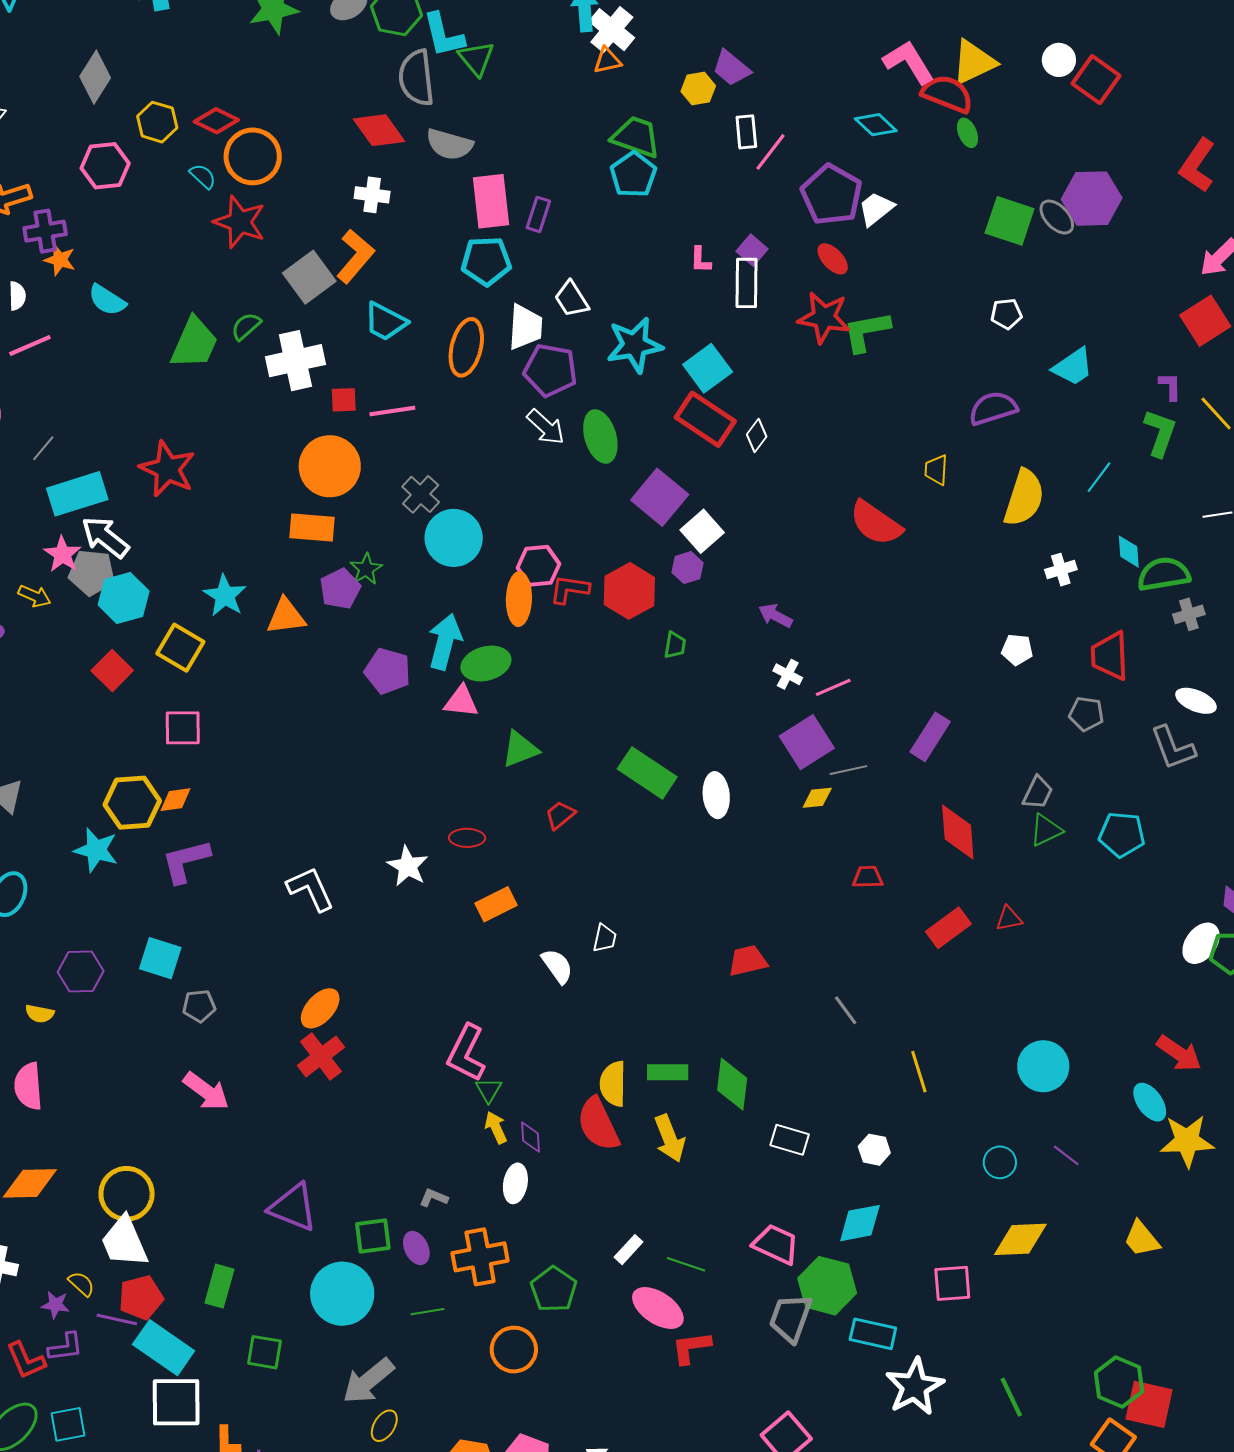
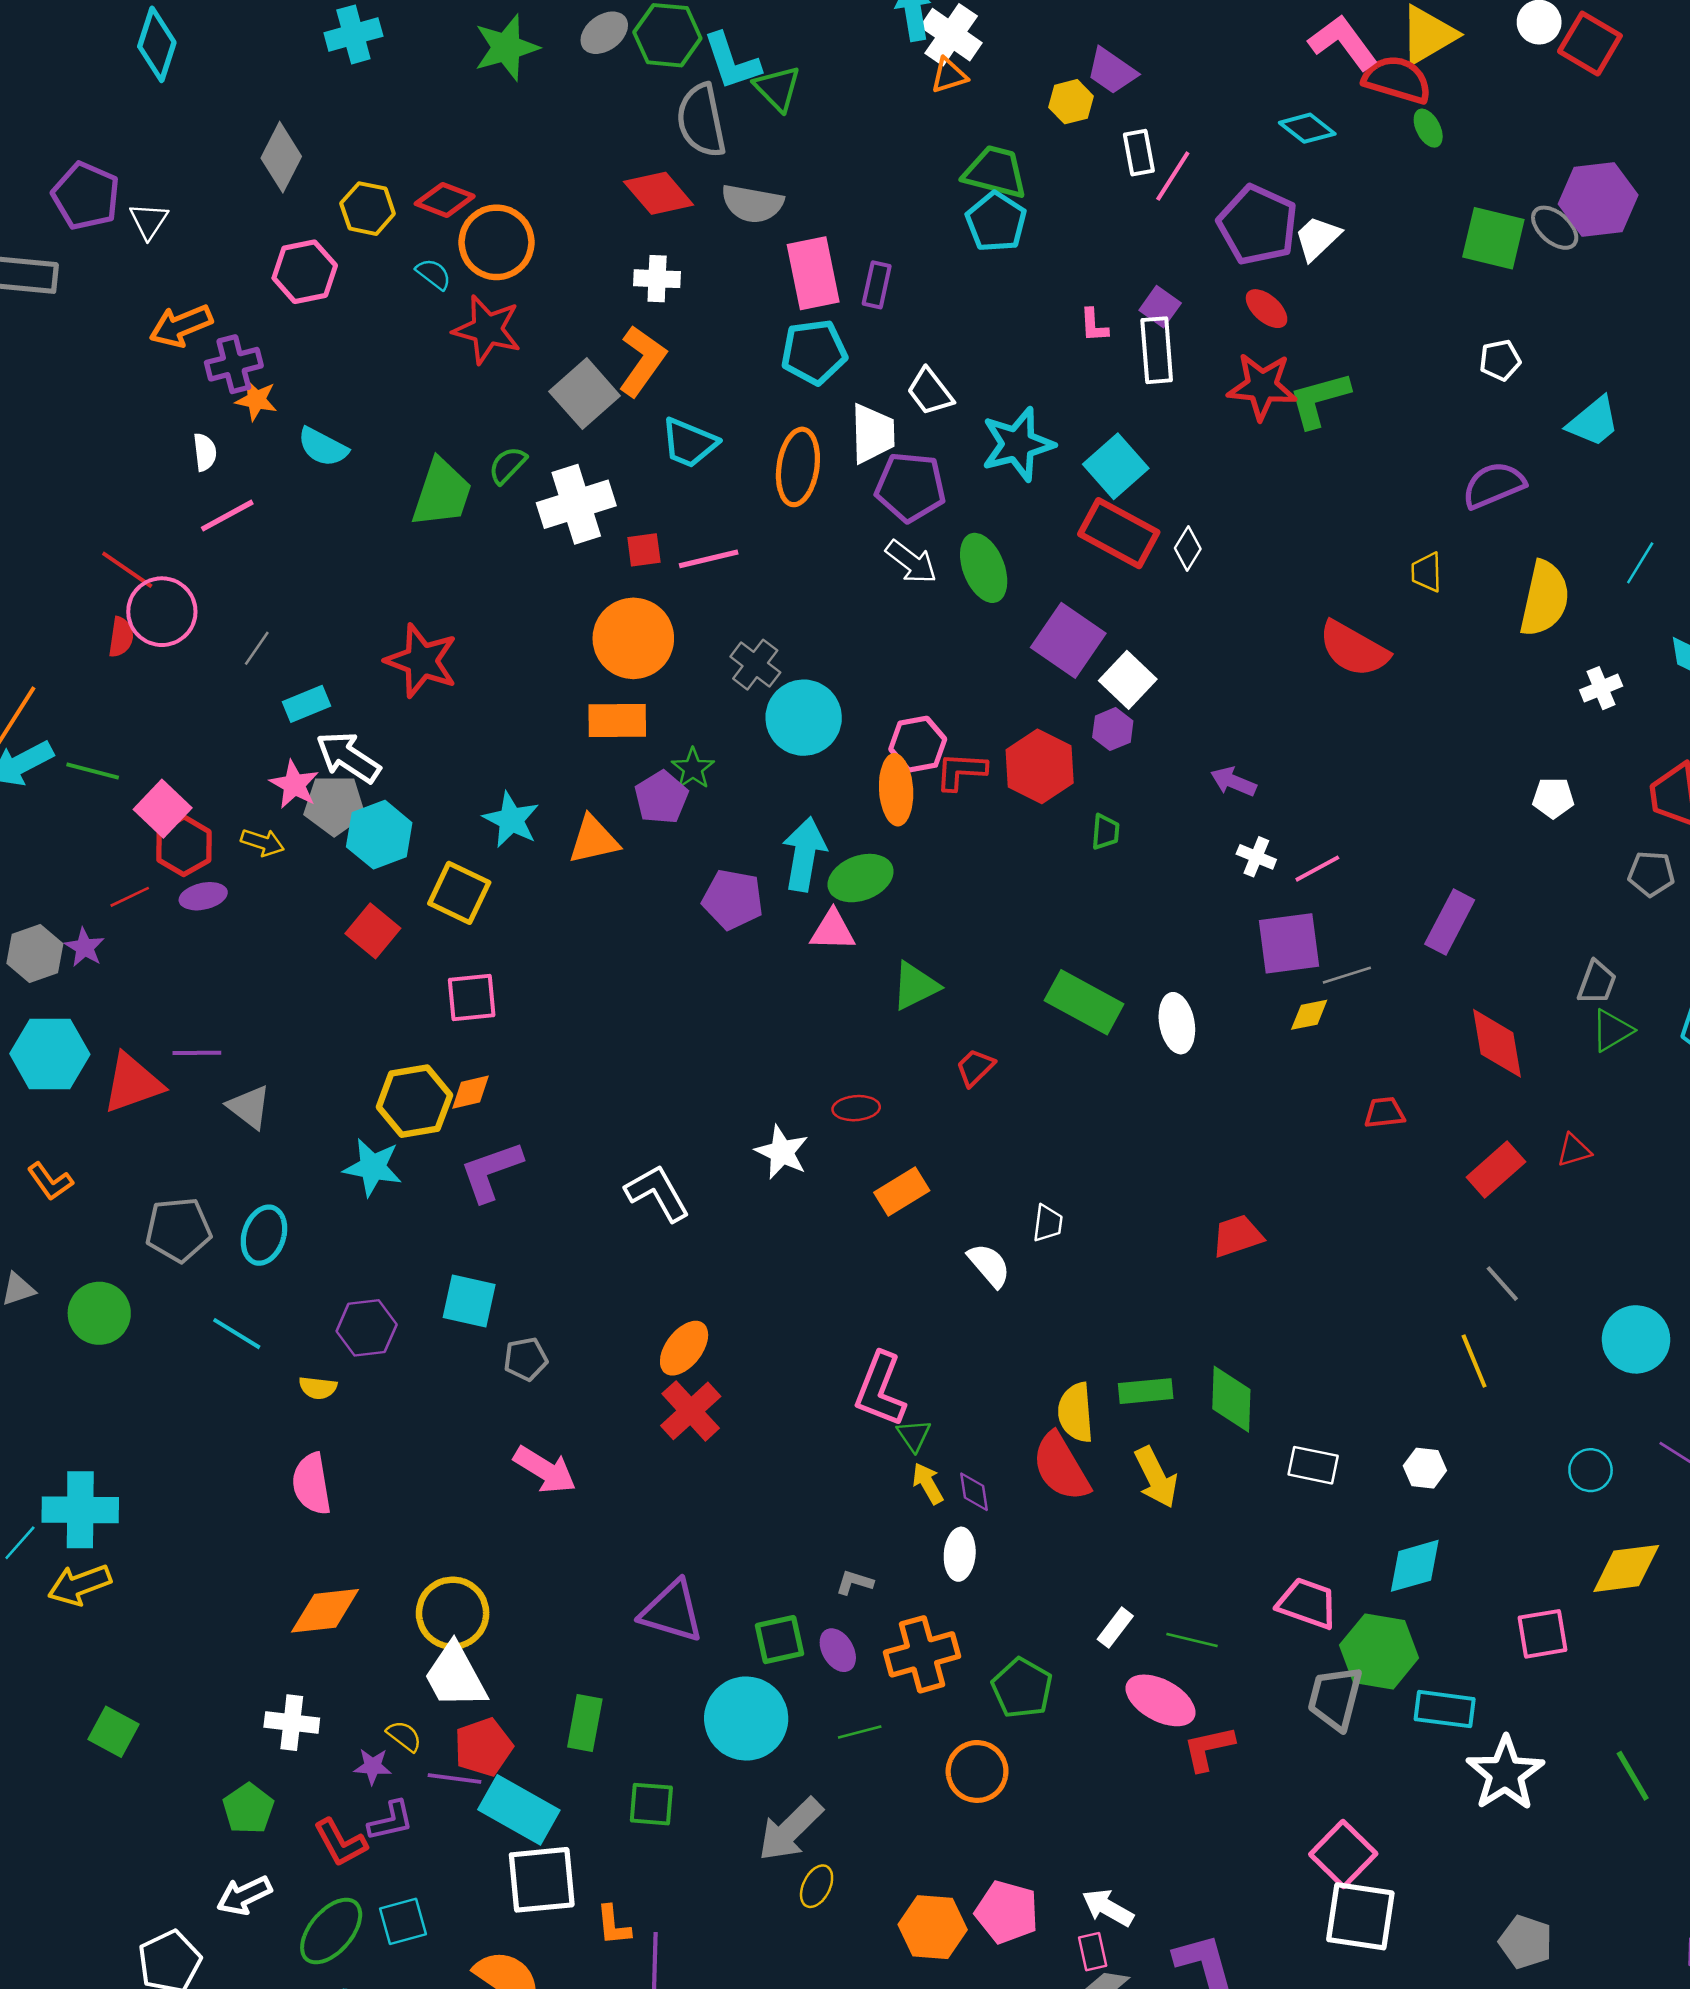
cyan rectangle: (77, 494) -> (306, 704), size x0.6
purple square: (807, 742) -> (1289, 943), turned 30
gray line: (846, 1010) -> (1502, 1284), moved

